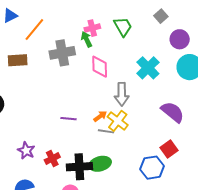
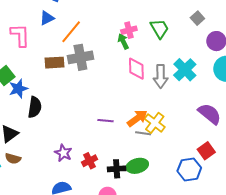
gray cross: (62, 53) -> (80, 57), moved
gray arrow: (122, 94) -> (161, 76), moved
orange arrow: (100, 116) -> (137, 118), size x1.5
black cross: (79, 167) -> (117, 169), size x0.7

